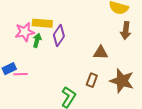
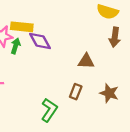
purple diamond: (59, 35) -> (40, 41), turned -65
brown star: (122, 81) -> (109, 93), size x0.7

